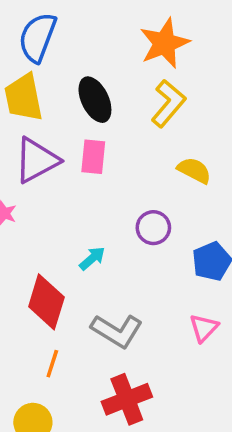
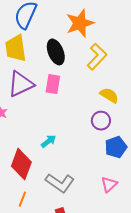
orange star: (164, 43) -> (80, 23), moved
purple circle: (153, 228) -> (101, 121), moved

